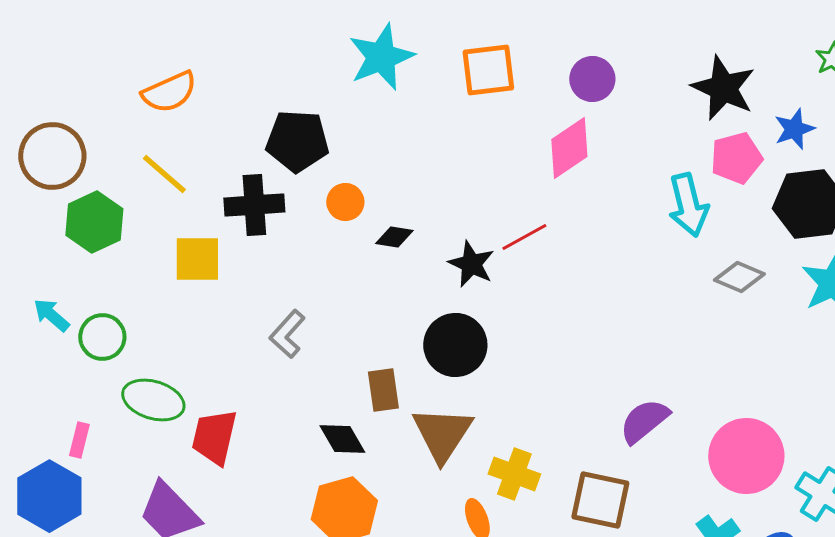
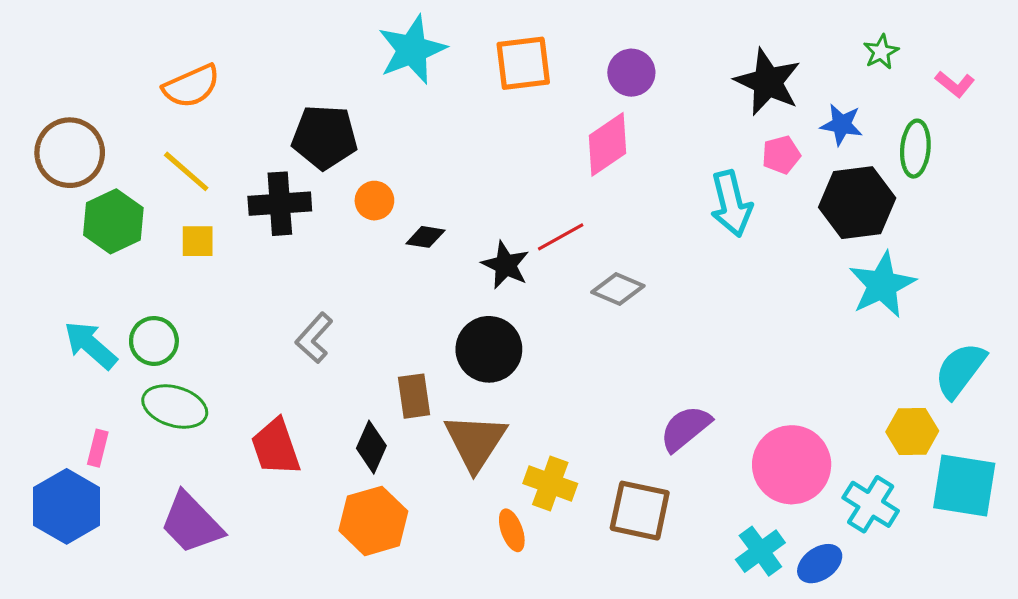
blue star: (794, 129) -> (842, 125), turned 30
pink pentagon: (736, 158) -> (781, 155), size x0.7
yellow square: (197, 259) -> (198, 241), moved, size x0.7
gray diamond: (739, 277) -> (618, 289), moved
cyan arrow: (51, 315) -> (90, 345), moved, size x1.4
green circle: (102, 337) -> (154, 341), moved
red trapezoid: (214, 437) -> (276, 447), moved, turned -32
black diamond: (342, 439) -> (371, 447), turned 54

